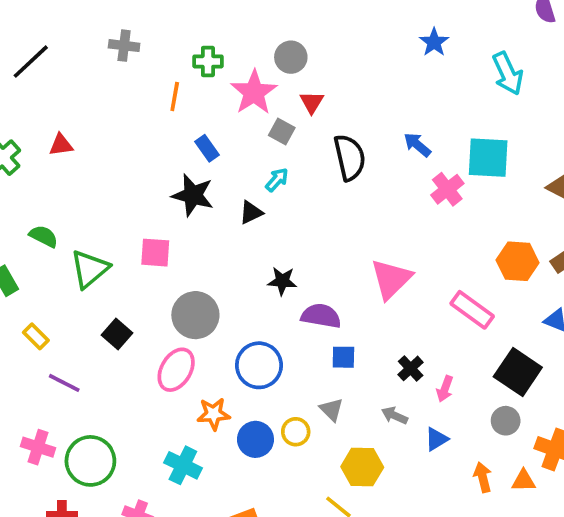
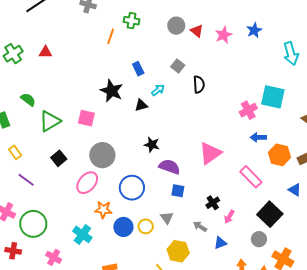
pink star: (254, 92) -> (224, 35), moved, size x0.7
red triangle: (312, 102) -> (197, 31), moved, turned -32
gray square: (282, 131) -> (178, 66), moved
blue arrow: (417, 145) -> (258, 137), moved, turned -49
blue rectangle: (207, 148) -> (138, 69), moved
black semicircle: (350, 157) -> (199, 84), size x0.7

